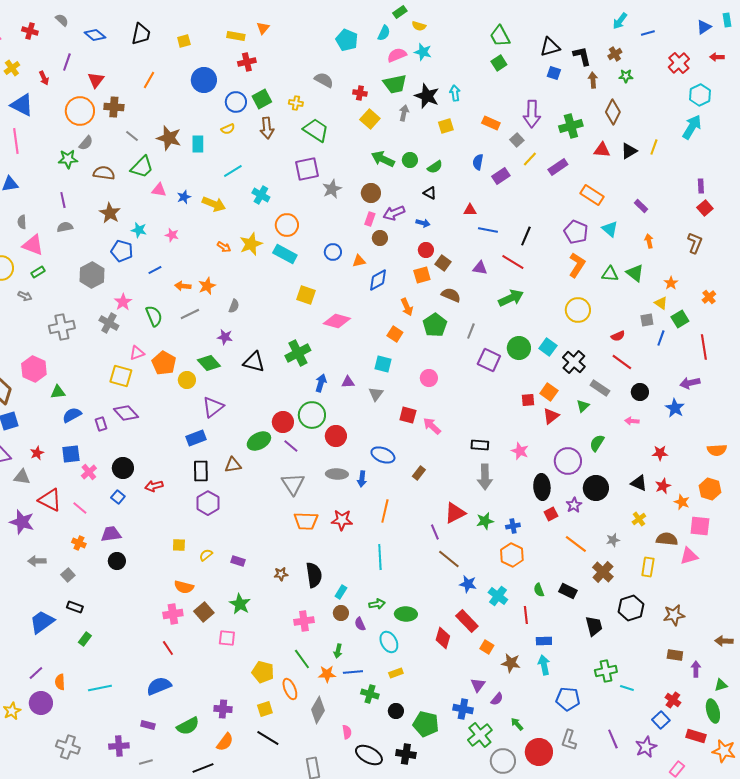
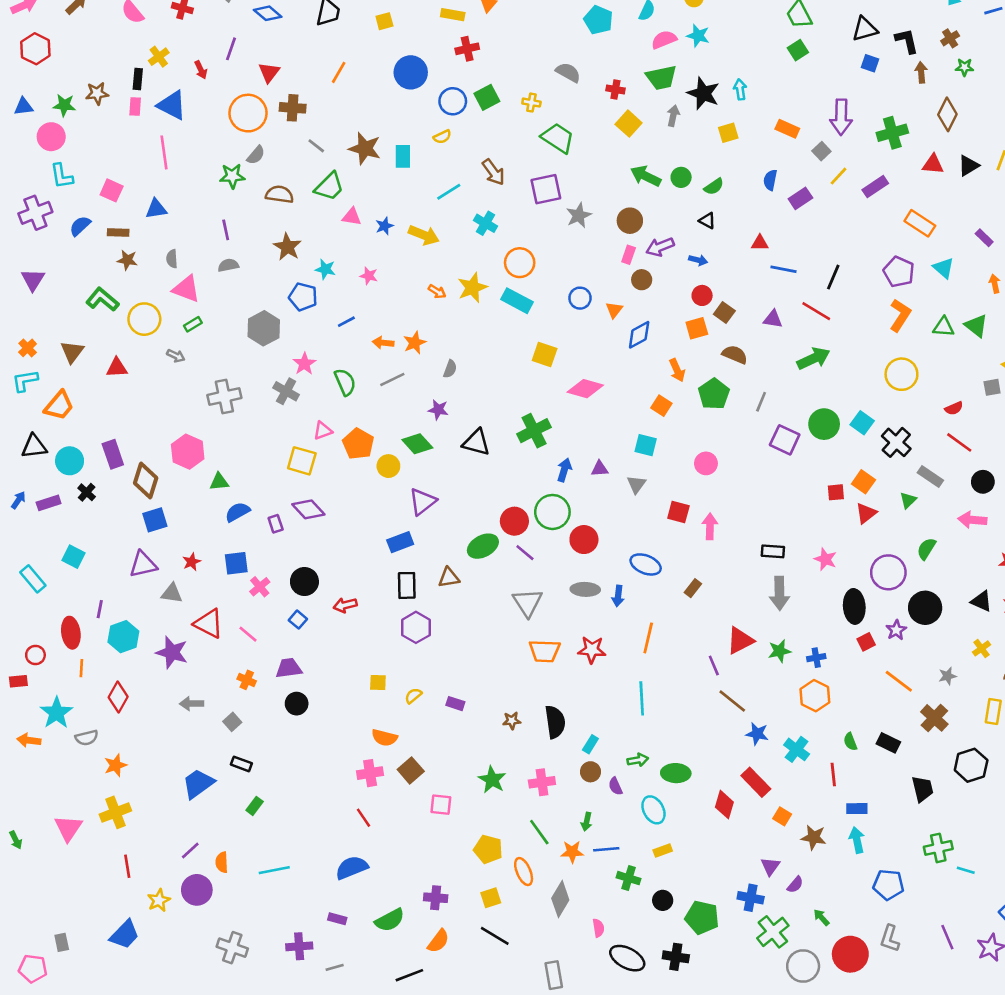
brown arrow: (267, 128) -> (493, 172), moved, turned -30
orange triangle: (359, 261) -> (614, 310), turned -40
pink arrow: (632, 421) -> (972, 520), size x1.5
pink arrow: (432, 426) -> (710, 526), turned 48
green star: (240, 604) -> (492, 780), moved

